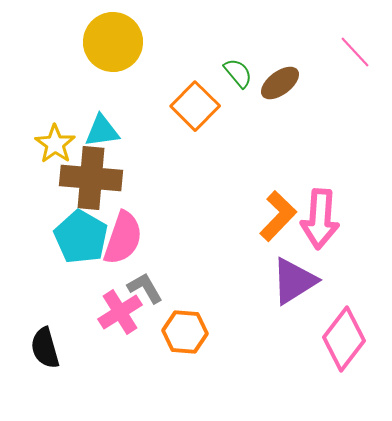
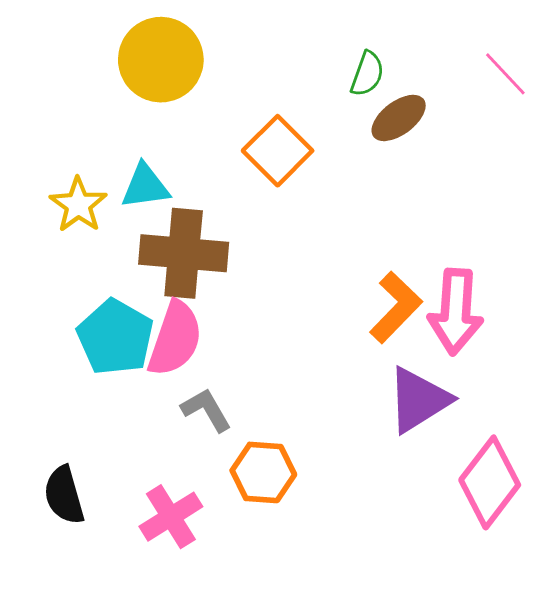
green semicircle: (238, 73) -> (367, 74), moved, turned 60
brown cross: (91, 178) -> (184, 253), moved
pink cross: (120, 312) -> (171, 517), moved

